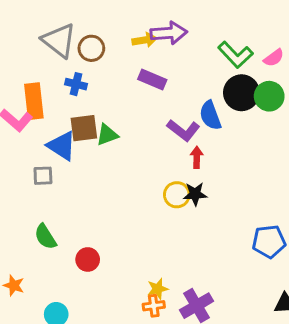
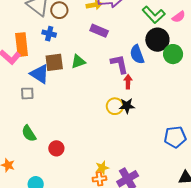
green circle: (269, 96) -> (173, 54), moved
purple L-shape: (183, 130) -> (119, 64), turned -140
green triangle: (107, 135) -> (78, 62), moved

